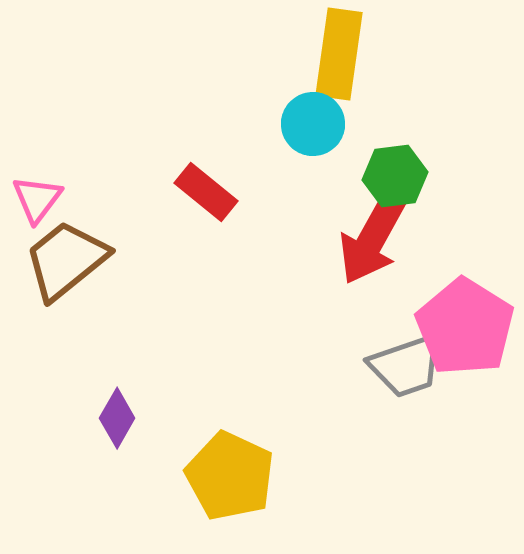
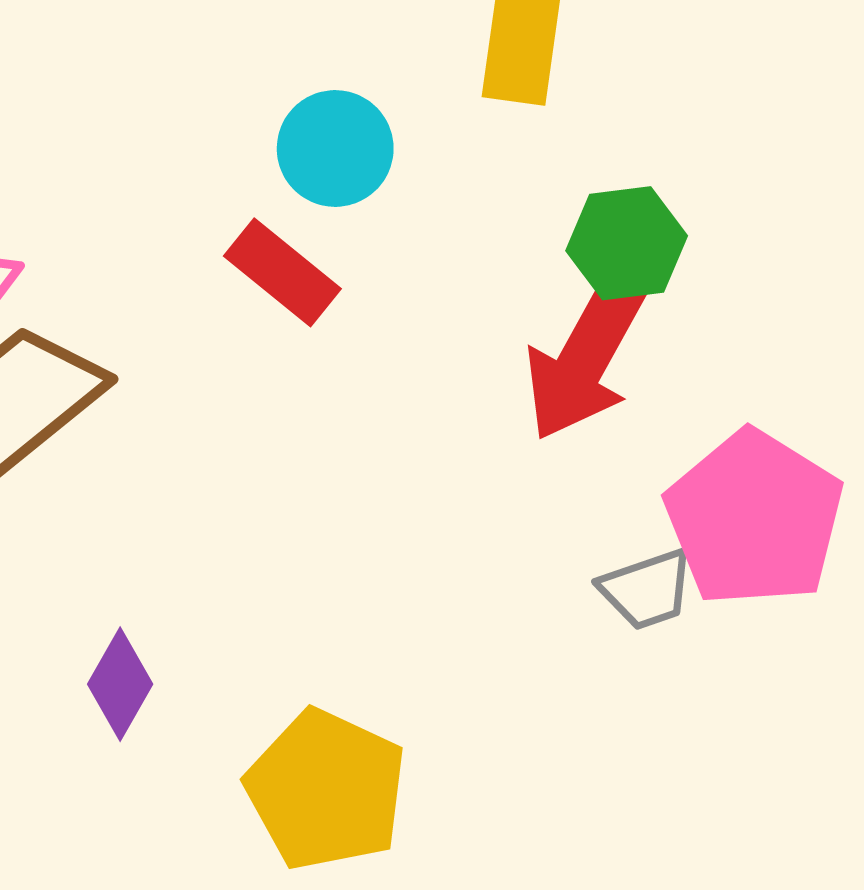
cyan circle: (313, 124) -> (335, 148), moved
gray trapezoid: (406, 366) -> (647, 589), size x0.7

